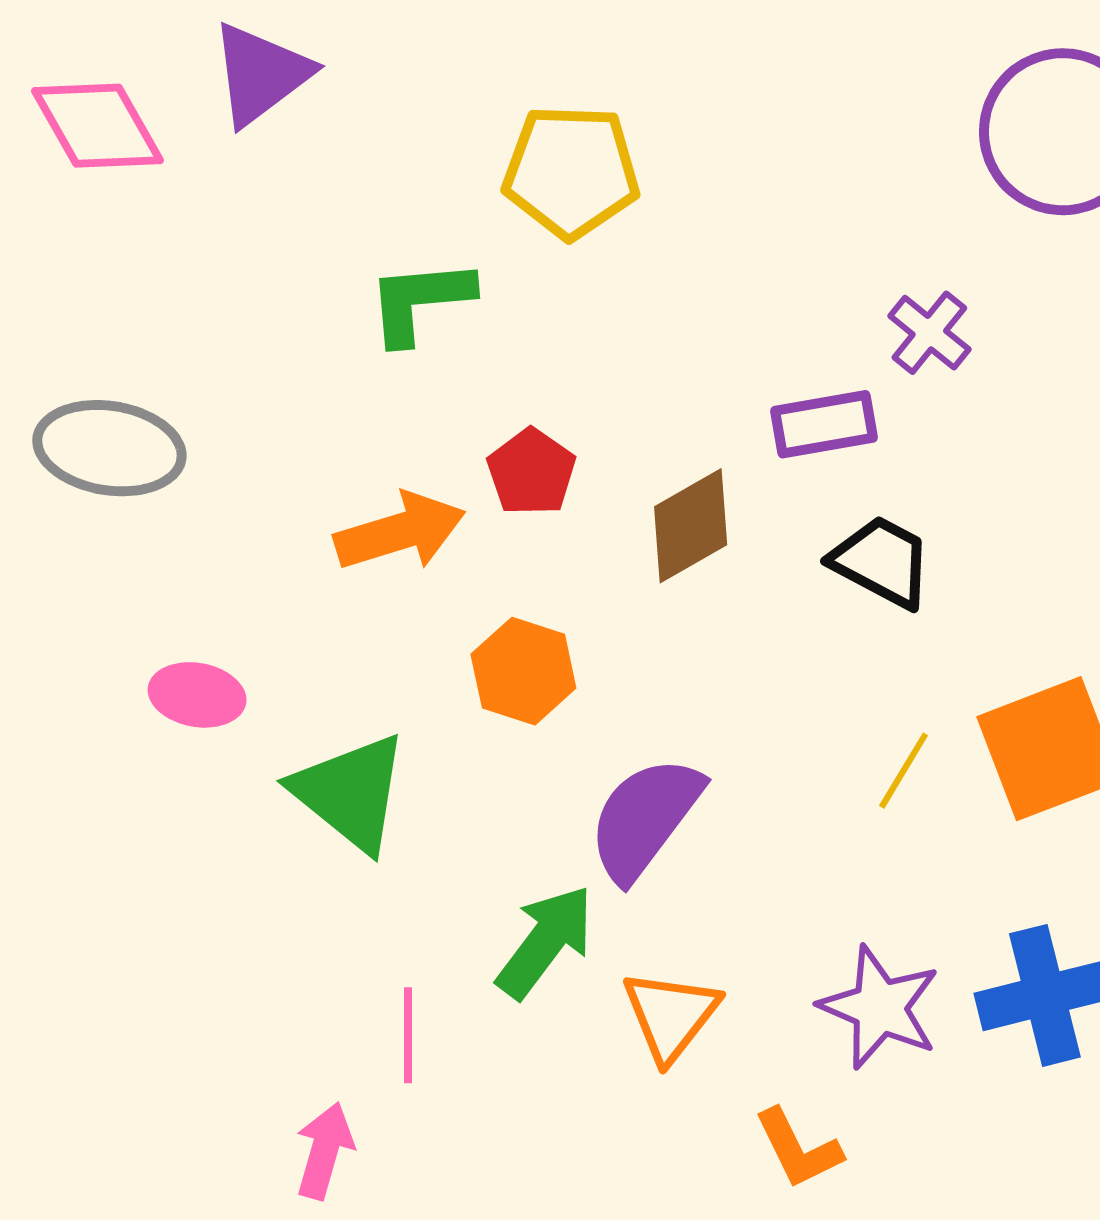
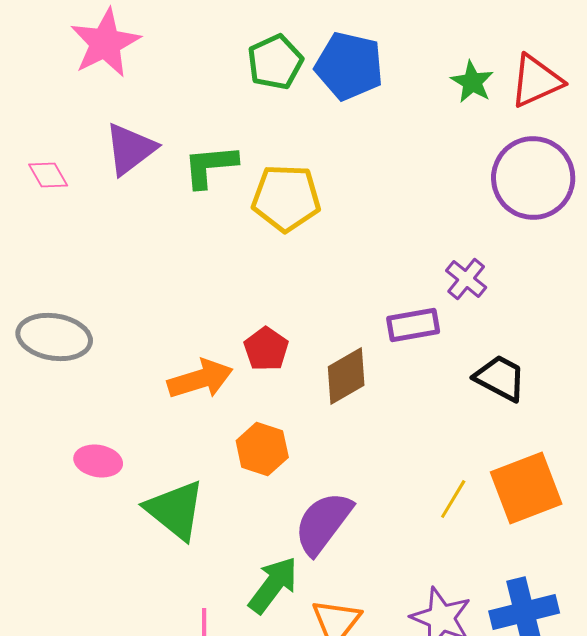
pink diamond: (98, 126) -> (48, 175), size x0.6
green L-shape: (420, 301) -> (210, 166), moved
black trapezoid: (882, 562) -> (500, 378), moved

